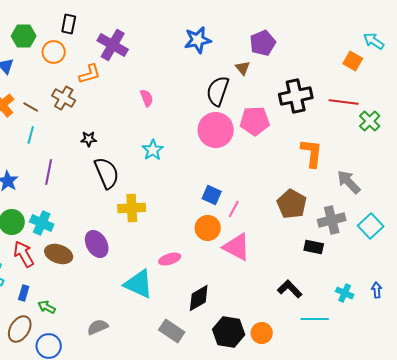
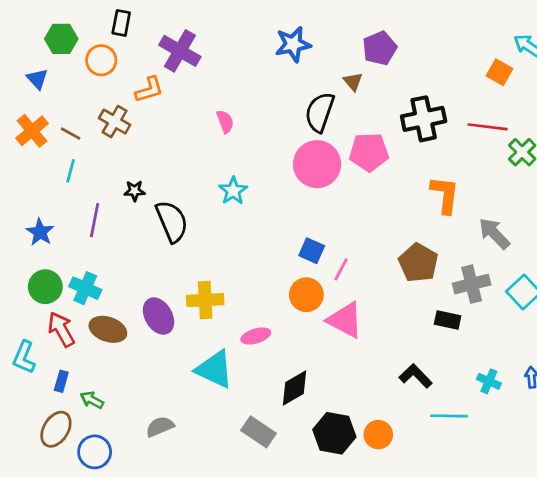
black star: (89, 139) -> (135, 191), moved
yellow cross: (132, 208) -> (205, 300), moved

